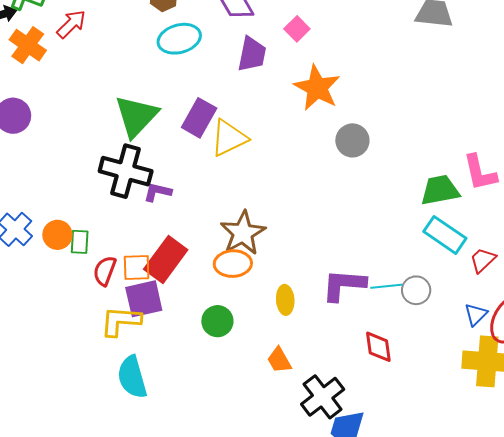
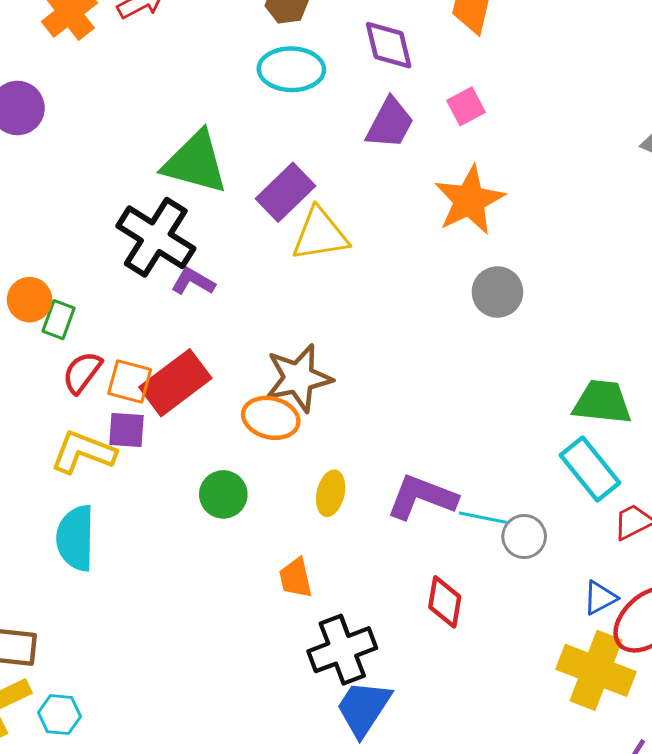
green triangle: (136, 116) -> (195, 163), turned 45
purple square: (144, 299) -> (127, 430), size x0.7

